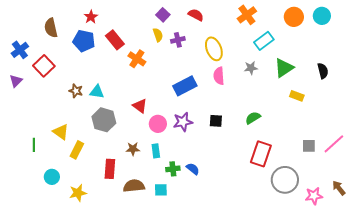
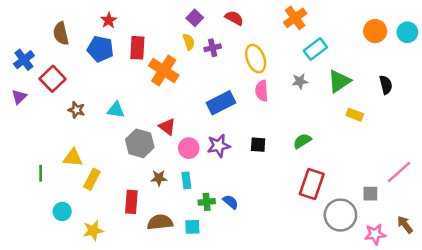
cyan circle: (322, 16) -> (407, 32), moved
orange circle: (294, 17) -> (375, 31), moved
red rectangle: (115, 40) -> (137, 48), turned 42
orange cross: (137, 59) -> (164, 70), size x1.4
brown star: (76, 91) -> (76, 110), moved
gray hexagon: (104, 120) -> (140, 143), moved
yellow triangle: (61, 132) -> (73, 158), turned -30
gray square: (309, 146) -> (370, 194), moved

